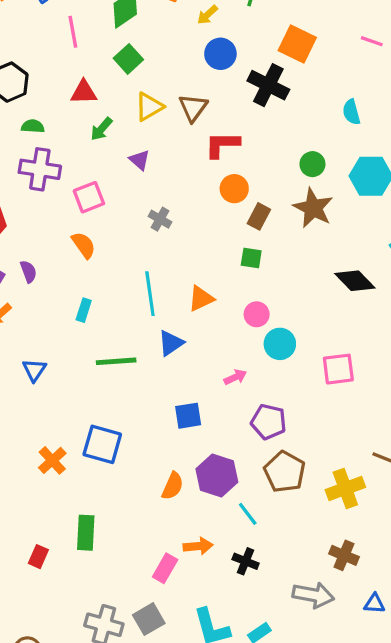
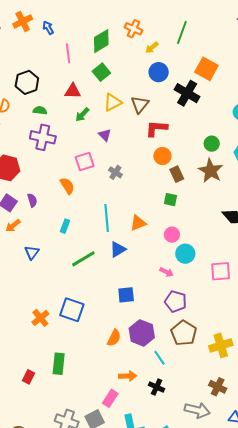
pink square: (89, 197) -> (85, 161), moved
brown rectangle: (259, 216) -> (177, 174), turned -56
green line: (116, 361) -> (83, 259), turned -30
blue triangle: (34, 370) -> (32, 252), moved
pink arrow: (235, 377) -> (167, 272), moved, turned 48
pink rectangle: (165, 568) -> (110, 398), moved

